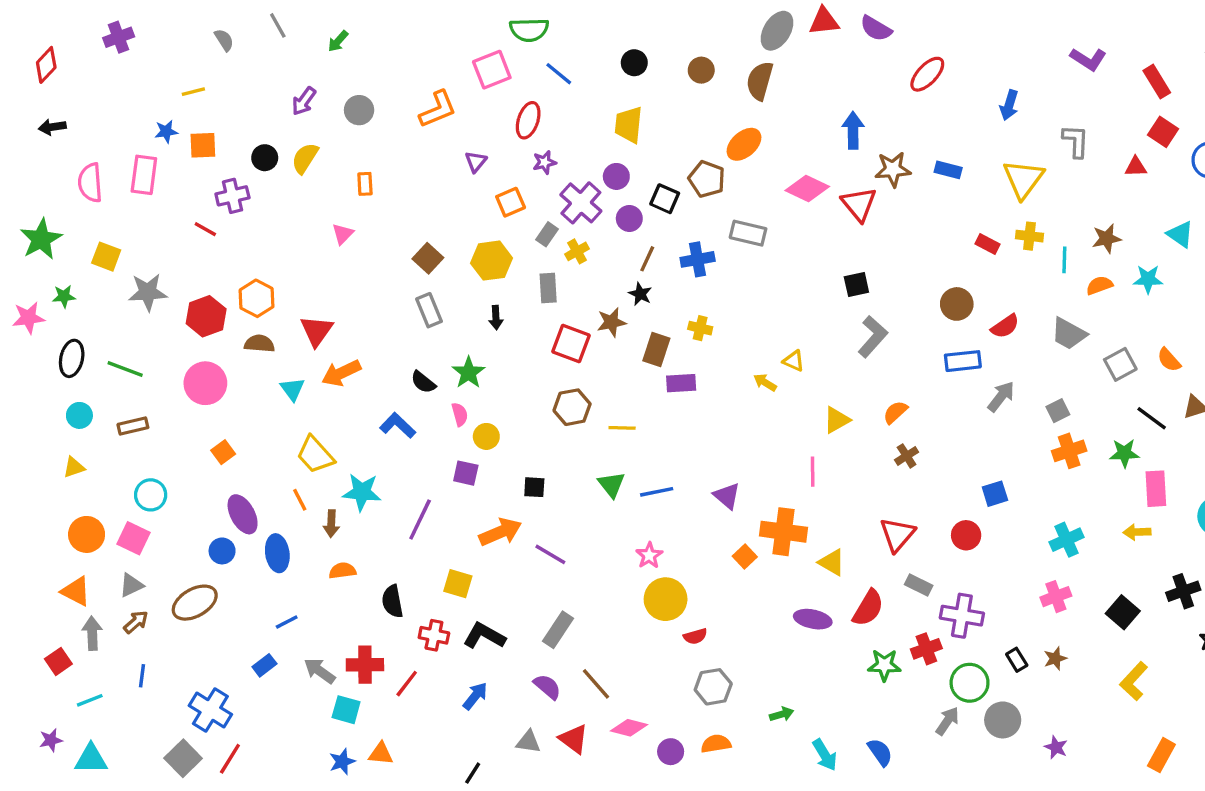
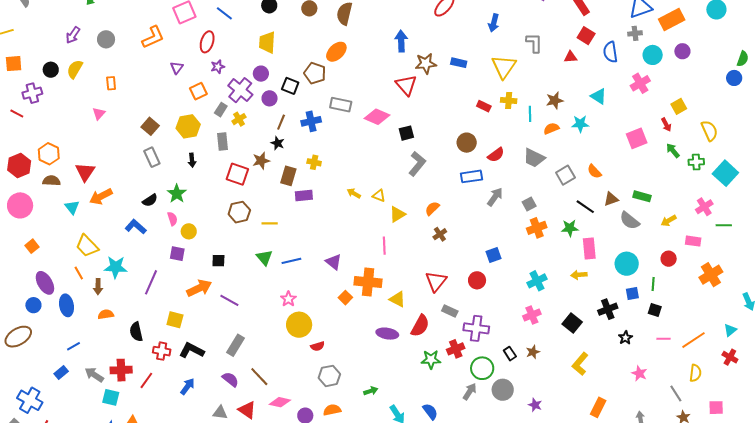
pink diamond: (807, 189) -> (377, 117), moved
yellow triangle: (794, 361) -> (379, 196), moved
black semicircle: (423, 382) -> (150, 200), turned -70

